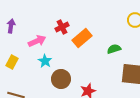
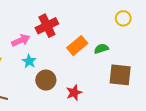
red cross: (62, 27) -> (47, 26), size x1.5
orange rectangle: (82, 38) -> (77, 46), moved

